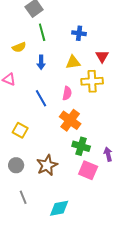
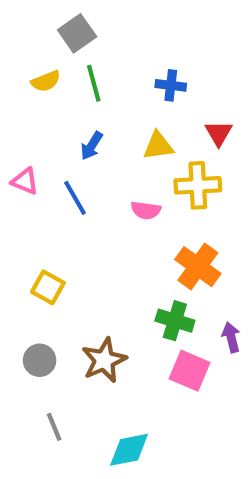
yellow semicircle: (19, 47) -> (46, 81), moved
blue arrow: (41, 62) -> (92, 146), turned 32
pink semicircle: (67, 93) -> (146, 210), turned 88
blue line: (41, 98) -> (75, 198), moved
orange cross: (70, 120) -> (198, 267), moved

